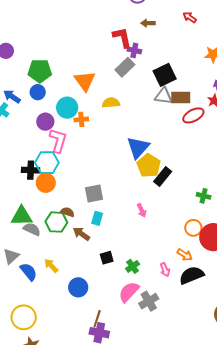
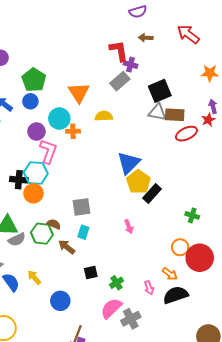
red arrow: (190, 17) -> (188, 34), size x1.6
green pentagon: (40, 71) -> (34, 80), turned 30
gray semicircle: (32, 229) -> (17, 239), turned 126

